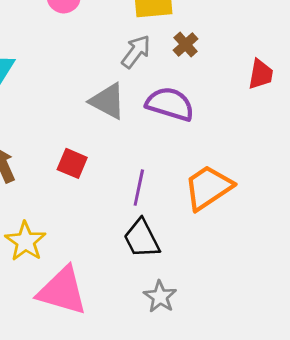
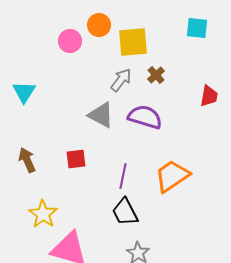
red square: (72, 163) -> (76, 159), turned -30

